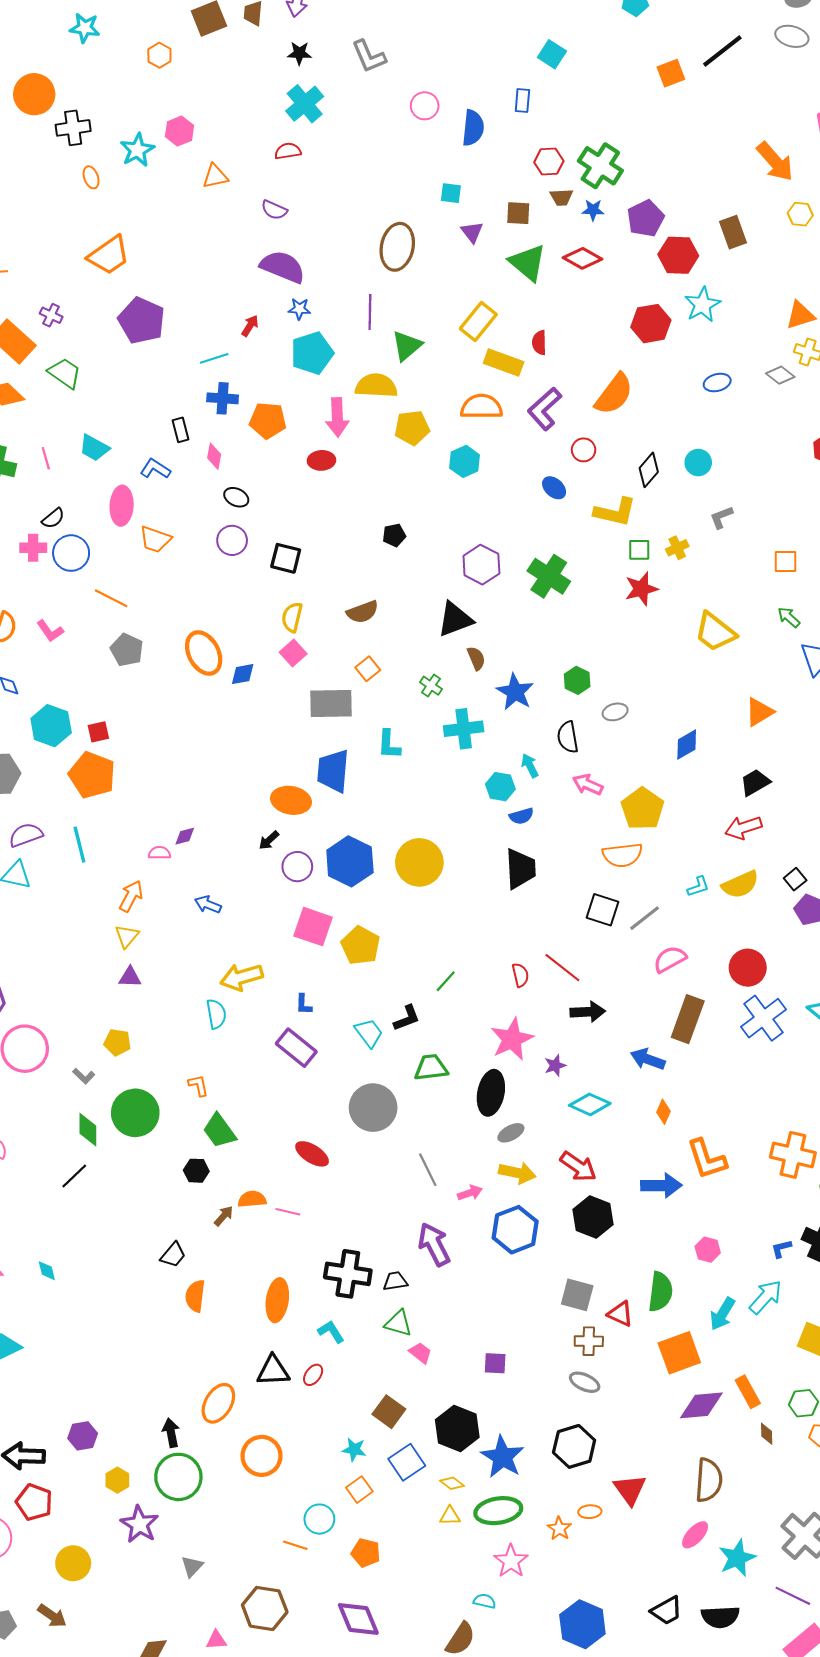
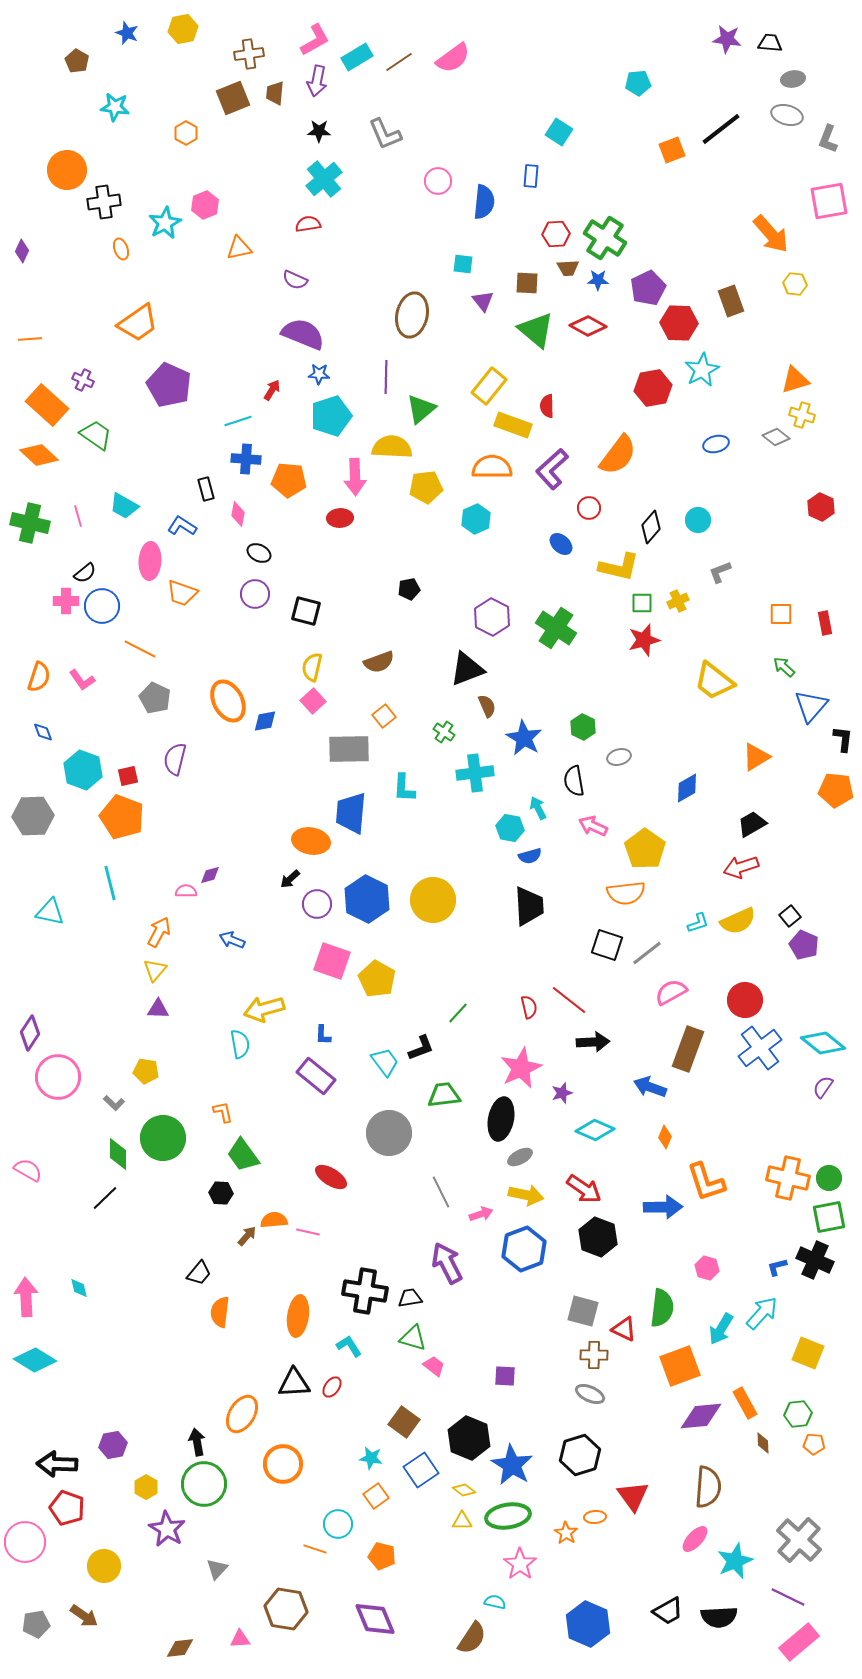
purple semicircle: (26, 835) -> (175, 759), moved, turned -56

